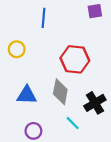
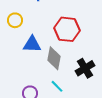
blue triangle: (27, 95) -> (32, 44), moved
cyan line: (73, 123) -> (57, 86), moved

